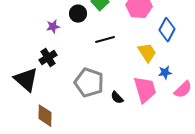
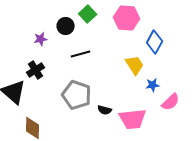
black line: (105, 40) -> (81, 54), moved
pink trapezoid: (145, 90) -> (133, 119), moved, turned 100
black semicircle: (117, 98) -> (105, 110), turned -32

